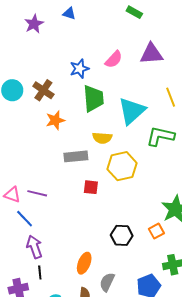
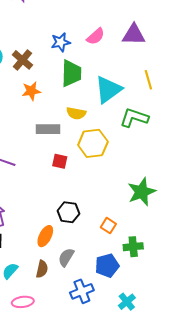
orange square: (156, 231) -> (108, 226), moved, turned -35
black hexagon: (122, 235) -> (68, 212), moved

